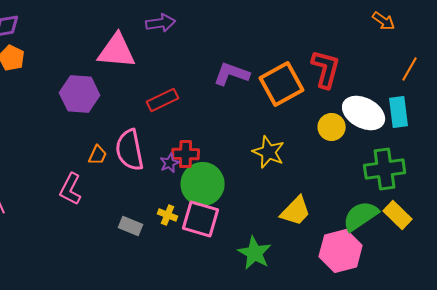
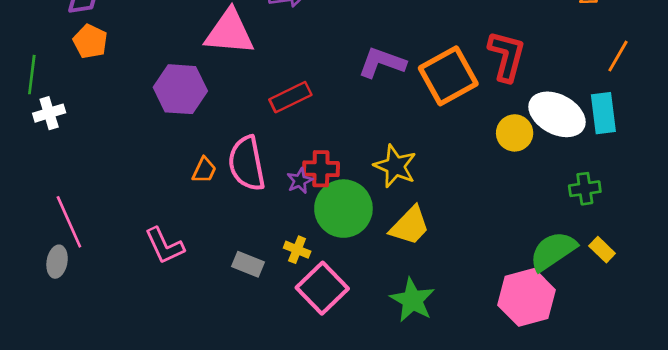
yellow star: (269, 152) -> (395, 166), moved
green cross: (385, 169) -> (585, 189), size x0.6
pink L-shape: (71, 189) -> (164, 246), moved, turned -52
yellow trapezoid: (296, 211) -> (410, 226), moved
yellow rectangle: (398, 215) -> (602, 250), size x0.7
pink square: (201, 219) -> (322, 288), moved, turned 30

